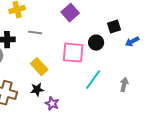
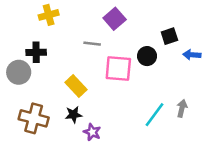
gray line: (35, 33) -> (92, 44), moved
blue arrow: (132, 42) -> (192, 55), turned 32
cyan line: (93, 80) -> (154, 115), moved

